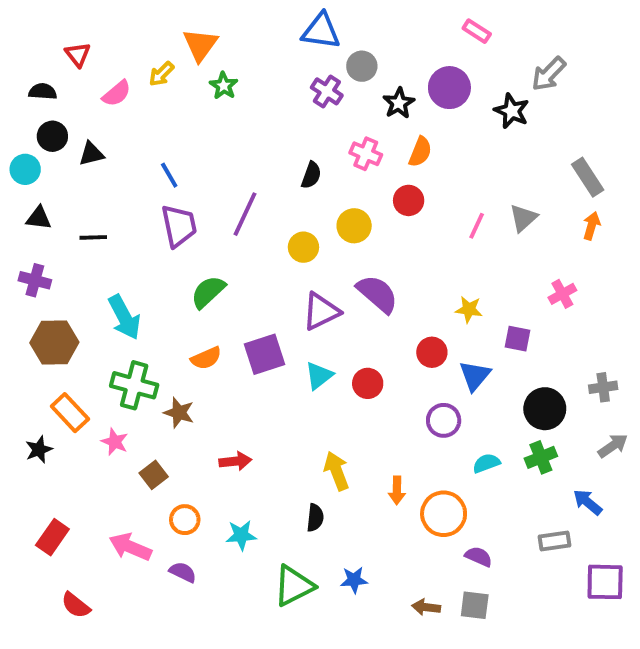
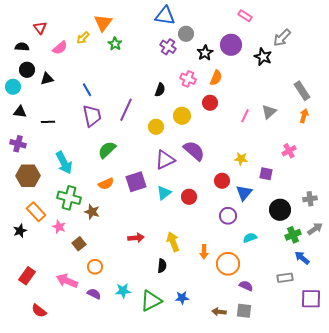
green cross: (541, 457) -> (293, 235), moved
red arrow: (235, 461) -> (136, 238), moved
cyan star: (241, 535) -> (123, 291), moved

